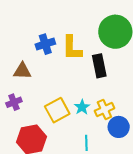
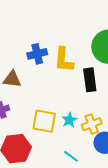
yellow square: (57, 110) -> (44, 121), turned 35
cyan line: (86, 143) -> (71, 156), turned -56

